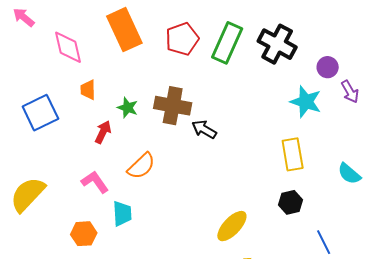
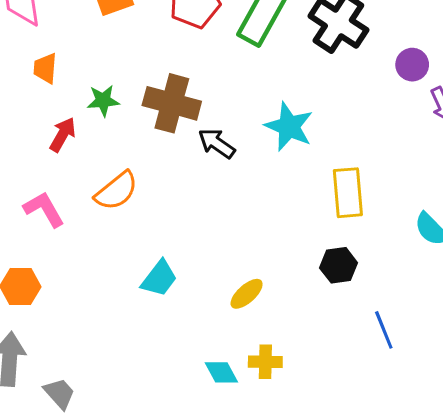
cyan star: (306, 102) -> (289, 127), moved
green star: (128, 108) -> (103, 101), turned -30
cyan trapezoid: (122, 214) -> (159, 278), moved, turned 36
yellow ellipse: (232, 226) -> (247, 294), size x0.7

